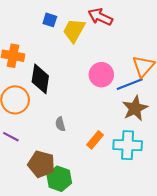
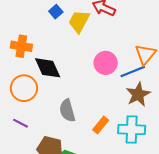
blue square: (50, 20) -> (56, 12), turned 32
black diamond: (40, 79) -> (48, 68), turned -32
gray semicircle: (60, 124) -> (67, 111), size x1.6

